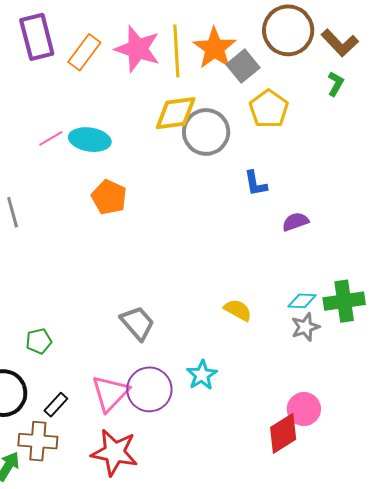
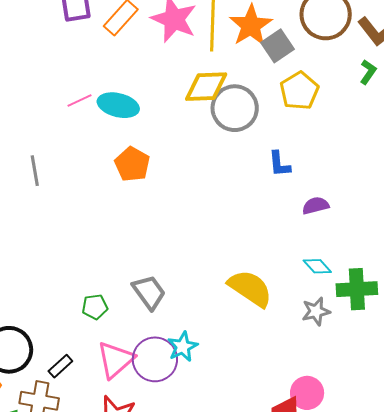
cyan diamond: (302, 301) -> (317, 266), moved, turned 40
yellow semicircle: (238, 310) -> (250, 288), size x1.6
green pentagon: (39, 341) -> (95, 307), moved
cyan star: (202, 375) -> (183, 347), moved

